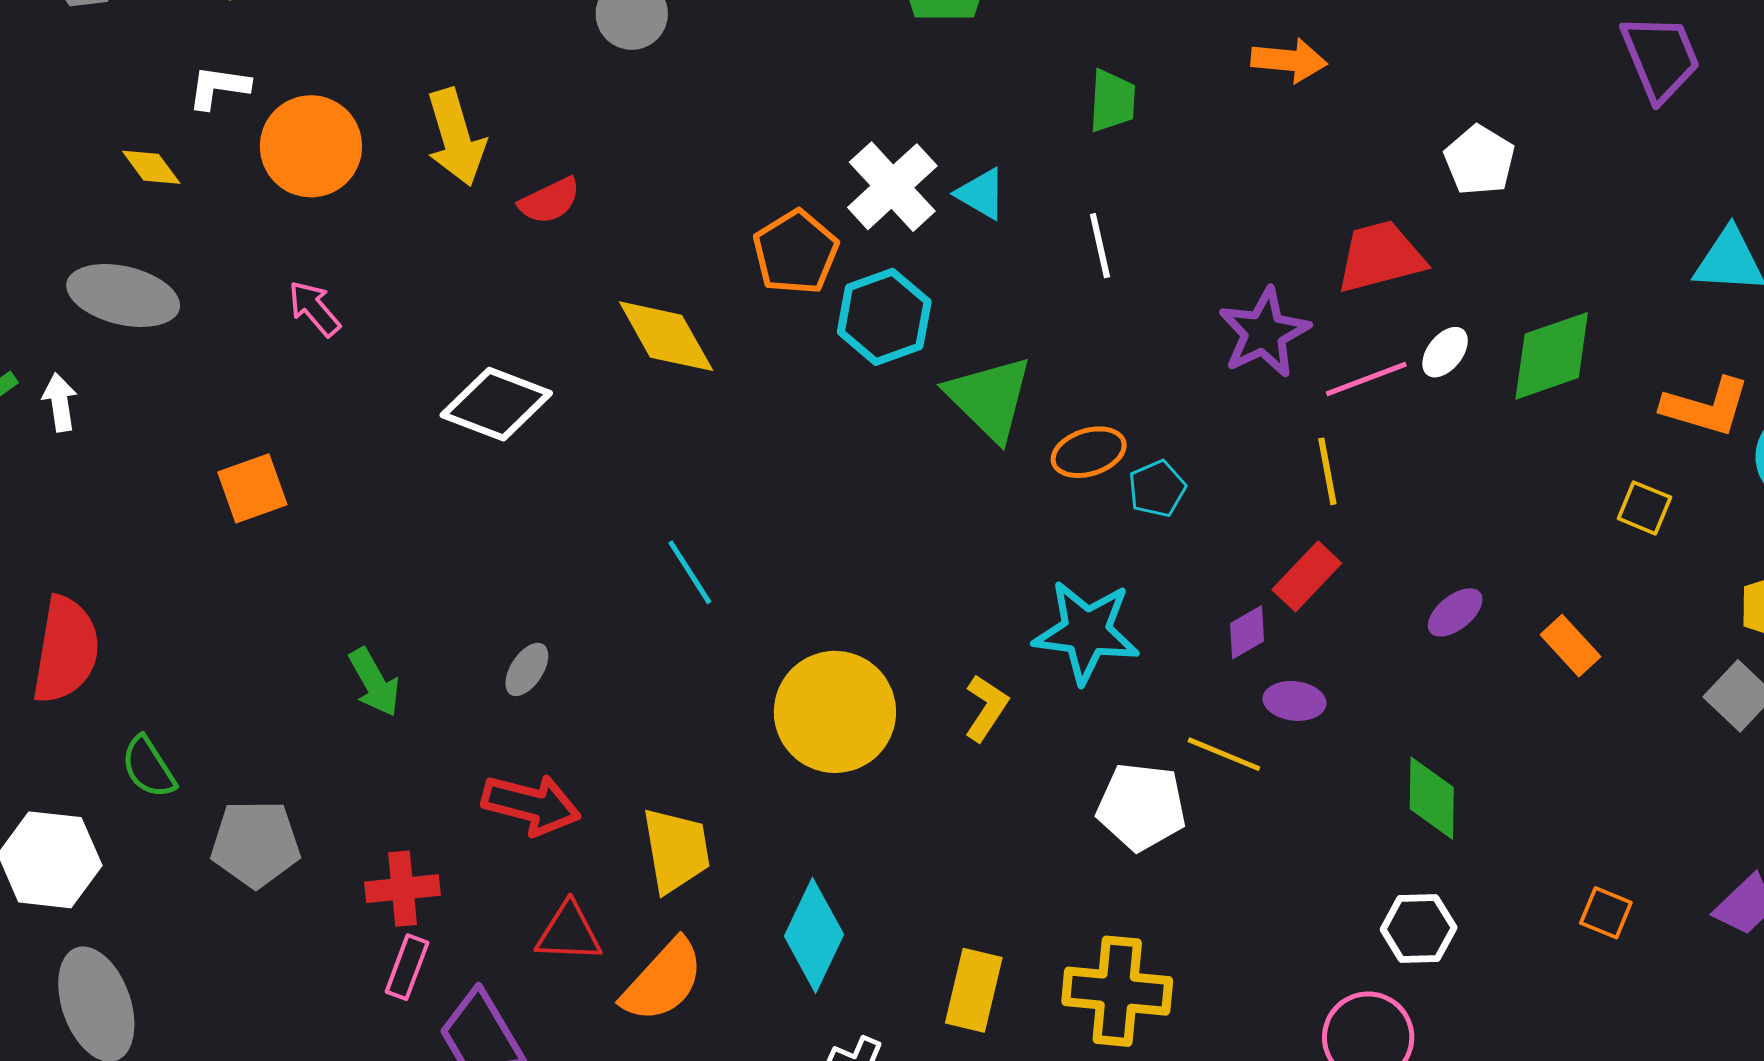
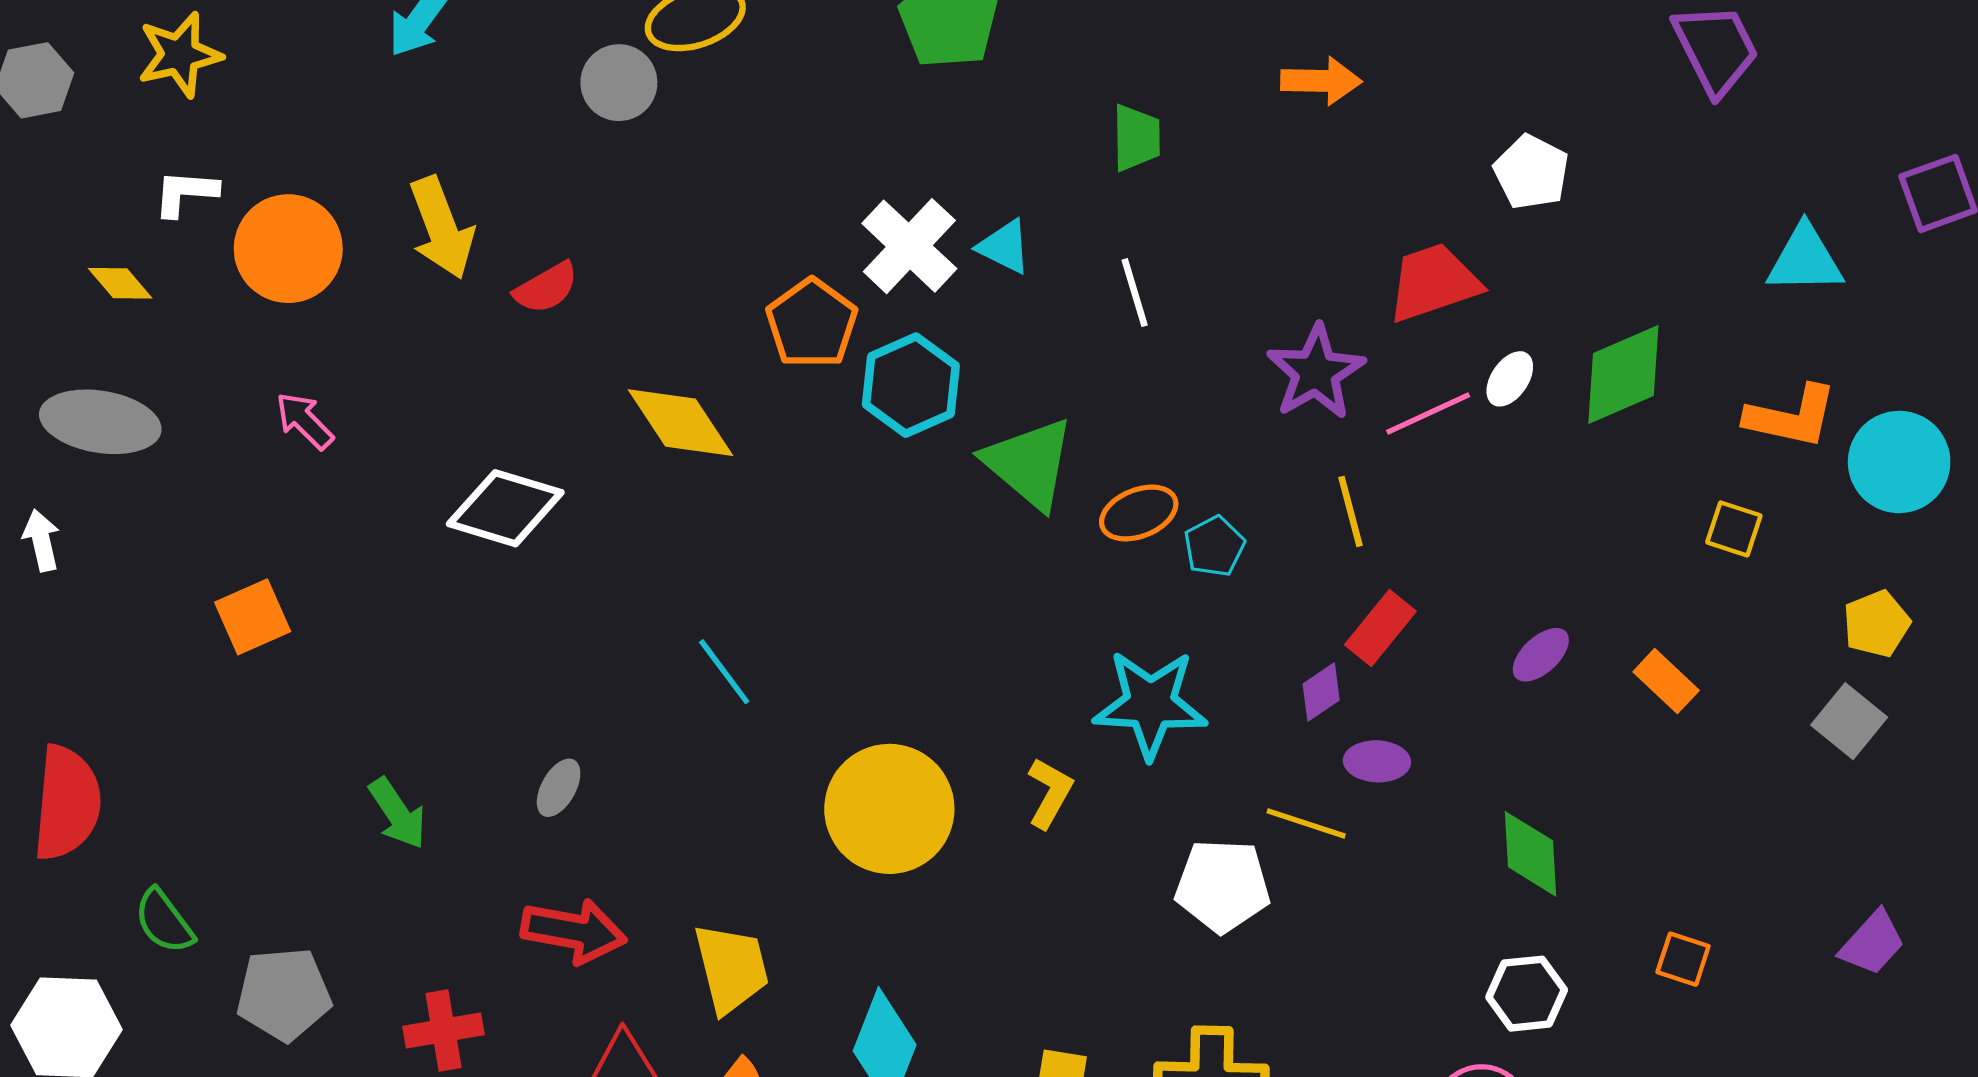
yellow line: (1327, 471) -> (1350, 511), moved
orange square: (1606, 913) -> (1683, 959), moved

